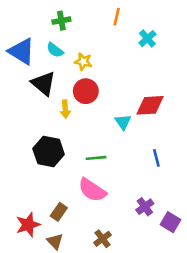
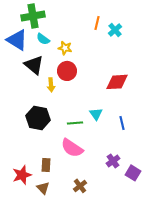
orange line: (117, 17) -> (97, 23), moved
green cross: (61, 21) -> (33, 16), moved, size x1.6
cyan triangle: (123, 122) -> (96, 114), moved
brown rectangle: (59, 212) -> (46, 165), turned -32

